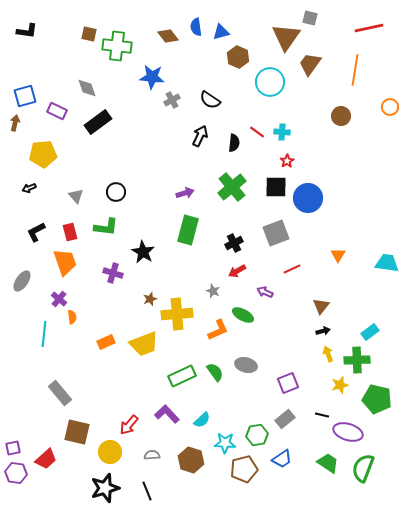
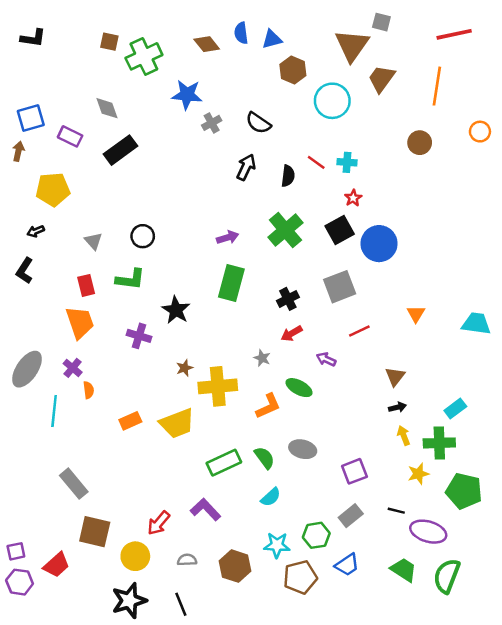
green cross: (117, 46) -> (144, 56), turned -32
black square: (276, 187) -> (340, 230), turned -30
black L-shape: (36, 232) -> (25, 271), moved, turned -30
gray ellipse: (22, 281) -> (27, 369), moved, size x1.4
cyan semicircle: (202, 420) -> (271, 497), moved

